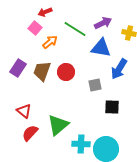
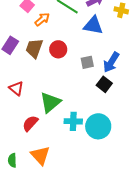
blue arrow: (119, 69) -> (111, 62), moved
black square: (112, 107) -> (104, 84), turned 35
red semicircle: (30, 133) -> (30, 123), moved

